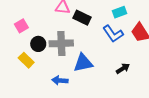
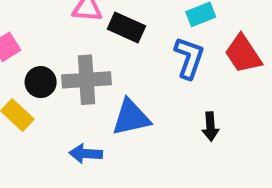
blue L-shape: (113, 34) -> (189, 58), turned -125
black arrow: (123, 68) -> (210, 126), turned 120

